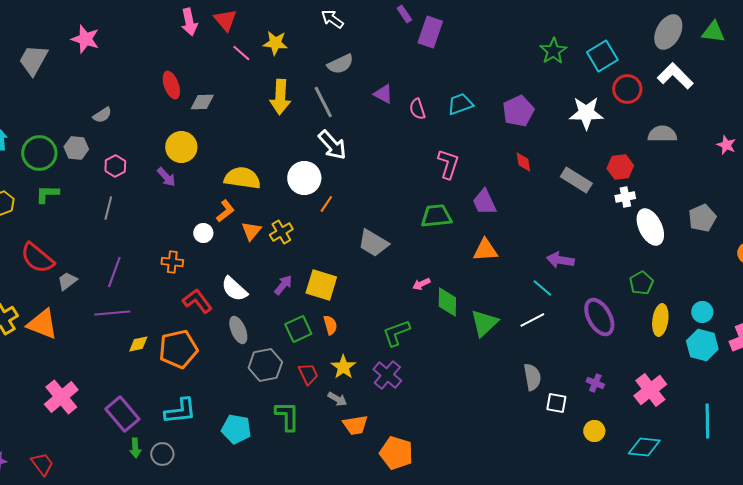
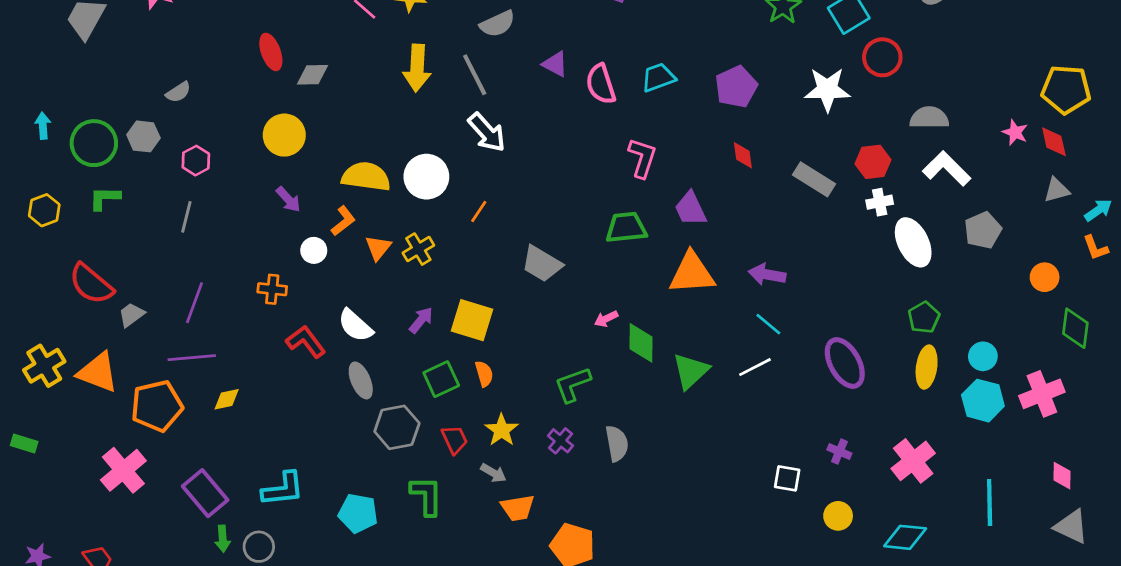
white L-shape: (675, 76) -> (947, 169), moved
pink semicircle: (417, 109) -> (601, 84), size x1.4
purple arrow: (166, 177) -> (288, 199), moved
white circle: (304, 178) -> (426, 177), moved
orange triangle: (485, 250) -> (692, 273), size x1.4
purple arrow: (560, 260) -> (767, 275), moved
green pentagon: (641, 283) -> (924, 317), moved
orange pentagon: (178, 349) -> (157, 406), moved
purple cross: (387, 375) -> (560, 441), size x0.7
gray semicircle: (532, 377) -> (617, 443), moved

